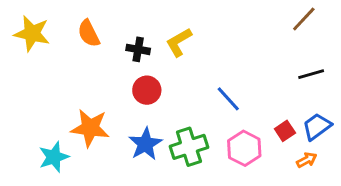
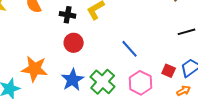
red square: (285, 131) -> (169, 71), turned -32
green cross: (189, 147) -> (103, 82), turned -30

